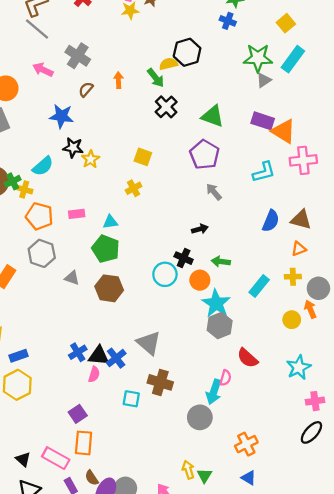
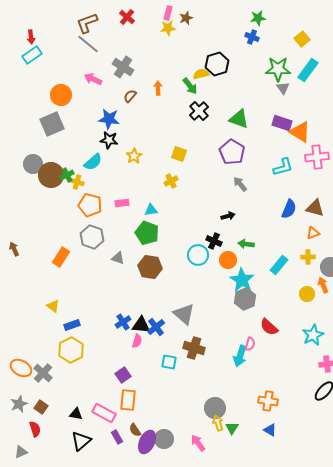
gray triangle: (264, 80) -> (283, 88), turned -32
black star: (73, 148) -> (109, 140), moved
gray circle: (200, 417) -> (215, 408), moved
orange cross: (246, 444) -> (268, 401), turned 36
black triangle: (23, 459) -> (76, 414), turned -32

